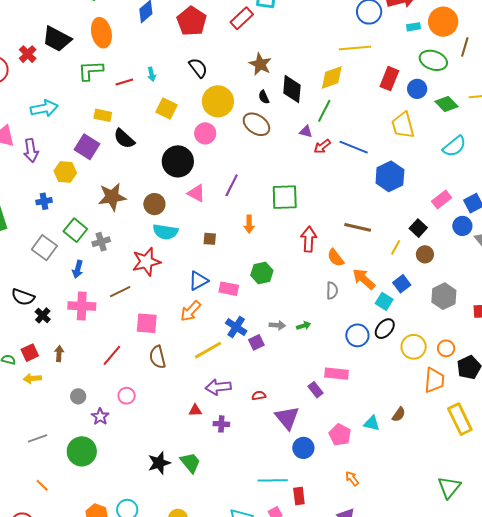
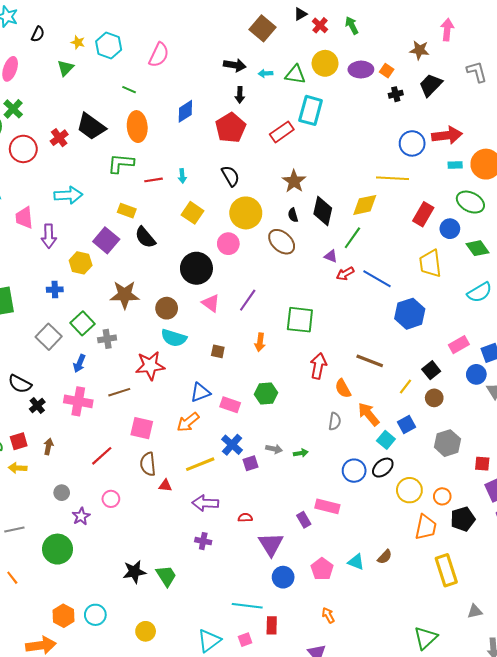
red triangle: (195, 410) -> (165, 486), moved

